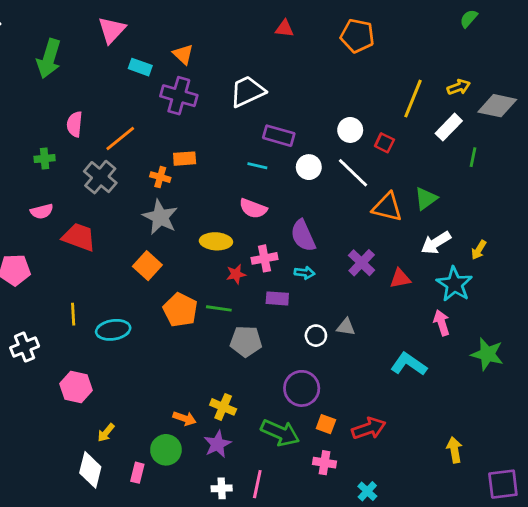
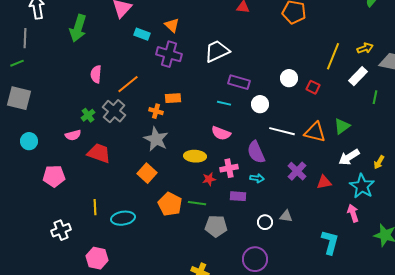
green cross: (45, 159) -> (88, 115), moved, turned -32
white line: (353, 173) -> (282, 131), moved, turned -30
cyan L-shape: (409, 364) -> (330, 242), turned 70

